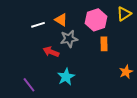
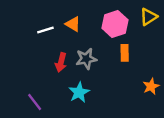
gray star: (69, 39) -> (86, 59), moved
red arrow: (51, 52) -> (61, 62), turned -98

